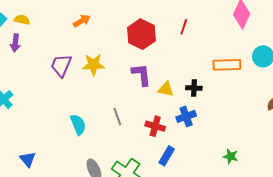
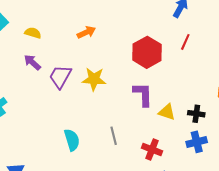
yellow semicircle: (22, 20) -> (33, 33), moved
red line: (184, 27) -> (185, 42), moved
purple arrow: (15, 43) -> (32, 62), moved, turned 120
blue cross: (186, 116) -> (197, 142), moved

